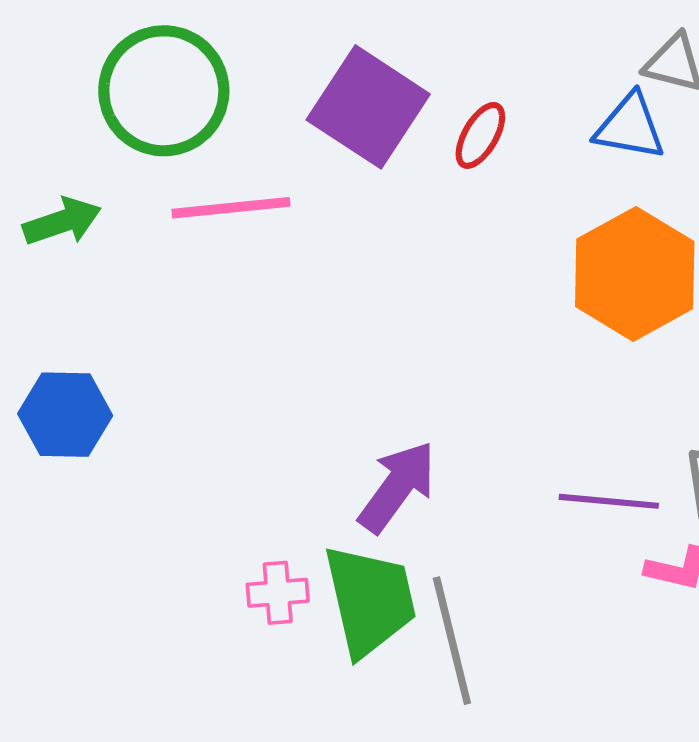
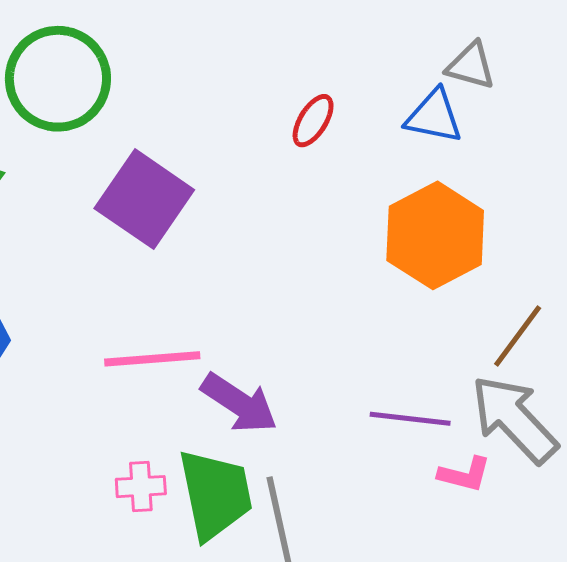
purple square: (368, 107) -> (144, 199), moved
pink line: (231, 208) -> (152, 359), moved
purple arrow: (397, 487) -> (239, 403), turned 86

